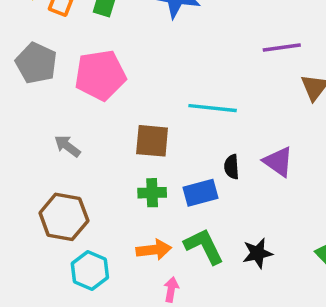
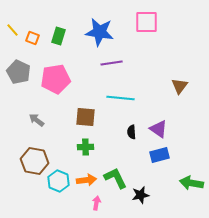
purple line: (282, 48) -> (112, 63), moved
blue rectangle: (200, 193) -> (160, 155), moved
black star: (258, 253) -> (141, 195), moved
cyan hexagon: (90, 270) -> (59, 181), moved

